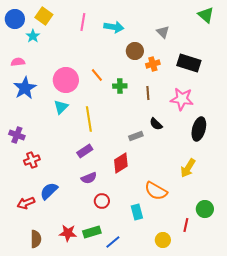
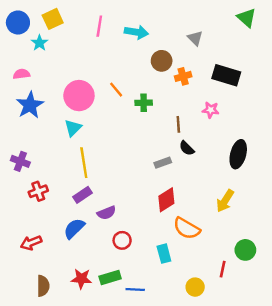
yellow square: (44, 16) -> (53, 19), turned 30
brown line: (148, 93) -> (178, 124), moved
pink star: (182, 99) -> (211, 110), moved, size x0.6
yellow line: (89, 119) -> (84, 163), moved
purple rectangle: (85, 151) -> (83, 195), moved
red diamond: (121, 163) -> (166, 200), moved
blue semicircle: (49, 191) -> (74, 228), moved
blue line: (113, 242) -> (135, 289), turned 42

